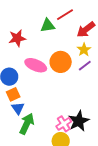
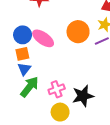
pink ellipse: (36, 65) -> (43, 38), moved
pink cross: (64, 124) -> (57, 89), moved

